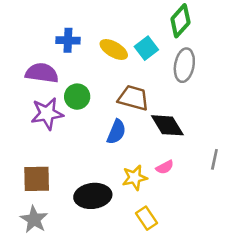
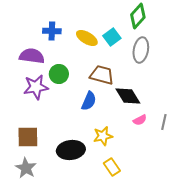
pink semicircle: (165, 167) -> (140, 120), moved

